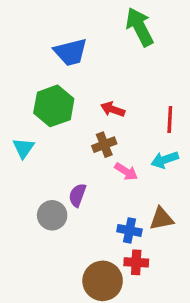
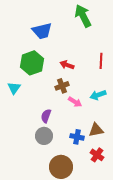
red line: (170, 119) -> (101, 61), moved
gray circle: (52, 215) -> (44, 136), moved
red cross: (136, 262) -> (97, 155), moved, turned 32

